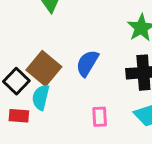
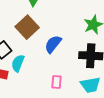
brown square: (44, 68) -> (27, 27), moved

